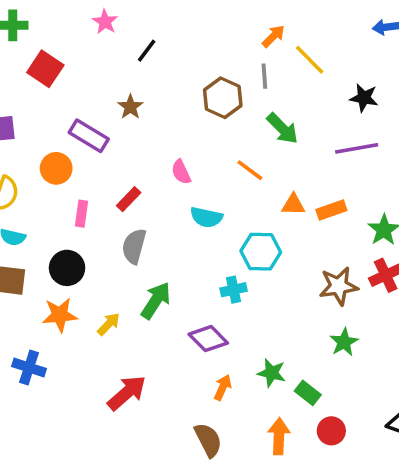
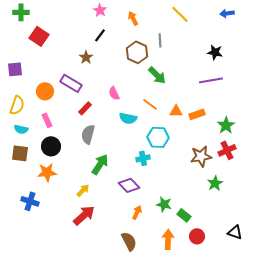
pink star: (105, 22) -> (100, 10), moved
orange arrow: (273, 36) -> (133, 18), moved, turned -72
black line: (147, 51) -> (100, 35), moved
yellow line: (310, 60) -> (180, 14), moved
green arrow: (282, 129) -> (157, 75), moved
purple rectangle: (89, 136) -> (71, 83), moved
orange line: (250, 170) -> (150, 104), moved
pink rectangle: (82, 214) -> (47, 120), moved, turned -32
yellow arrow: (109, 324) -> (83, 190), moved
green star: (344, 342) -> (215, 183), moved

